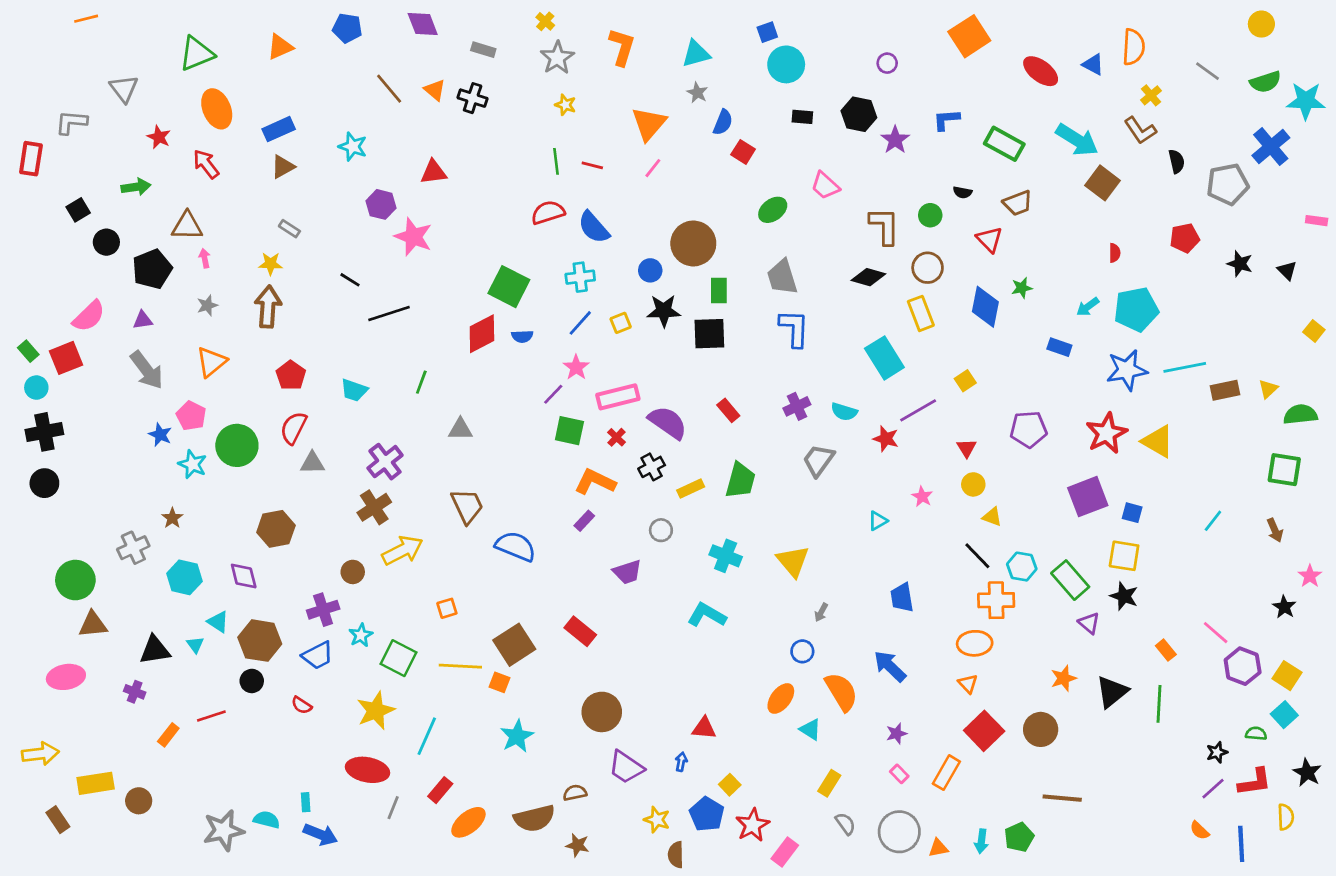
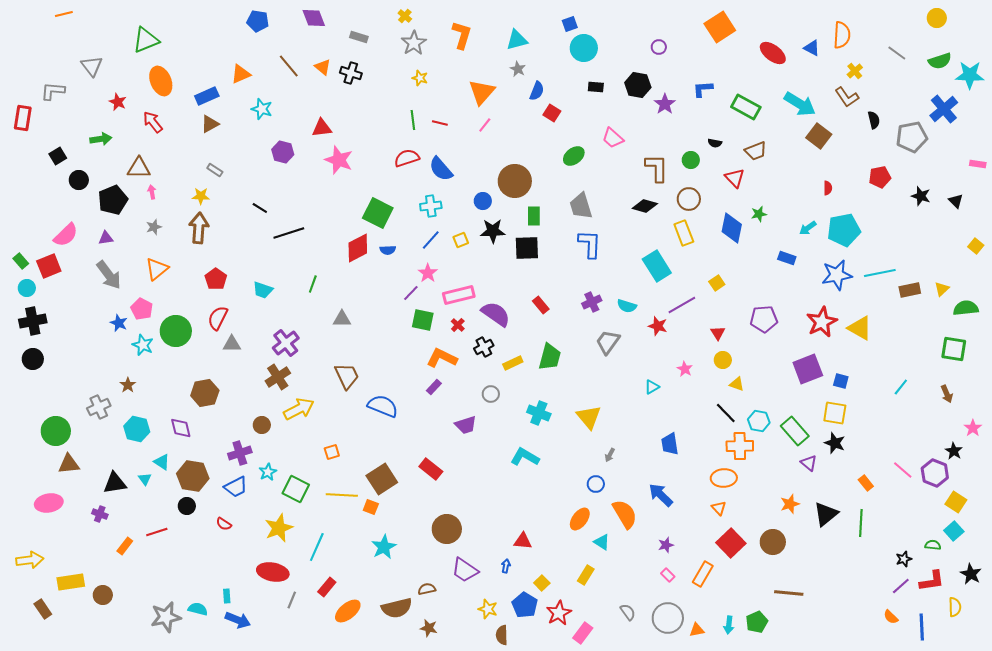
orange triangle: (280, 47) -> (241, 74), moved
pink star: (413, 237) -> (339, 160), moved
purple hexagon: (1243, 666) -> (935, 473), moved
yellow rectangle: (829, 783) -> (586, 575), moved

